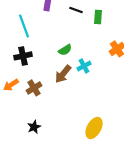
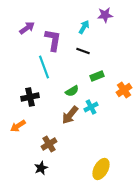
green rectangle: (98, 17) -> (97, 76), moved, turned 64
cyan line: (24, 26) -> (44, 67), moved
brown cross: (34, 88) -> (49, 144), moved

